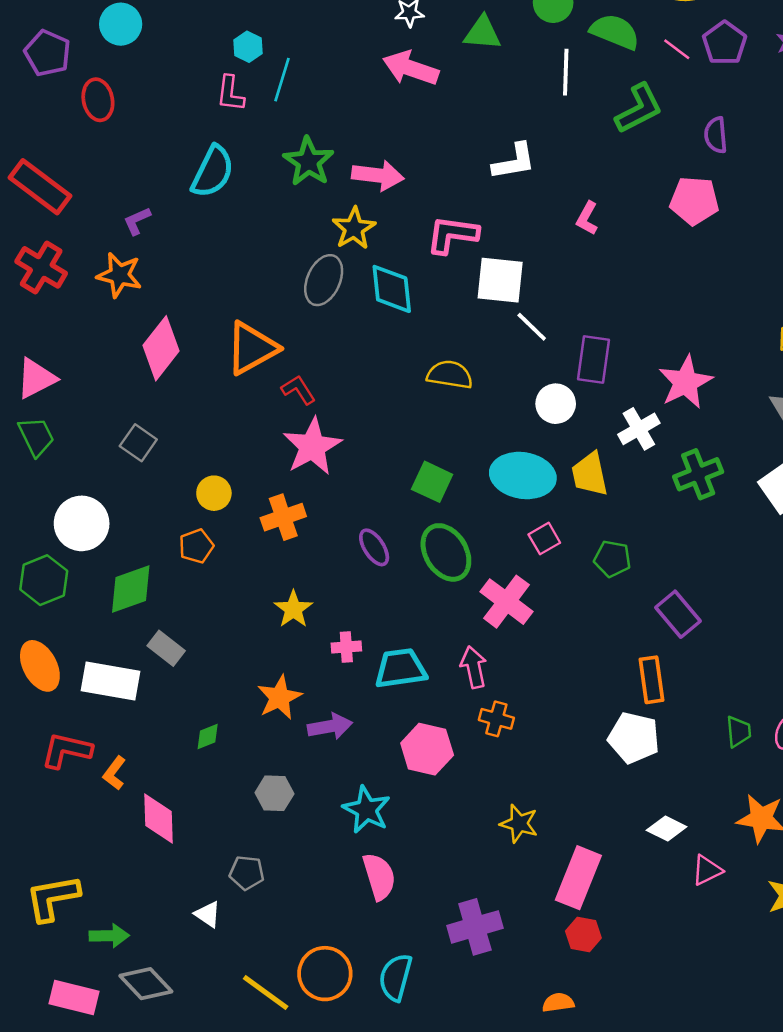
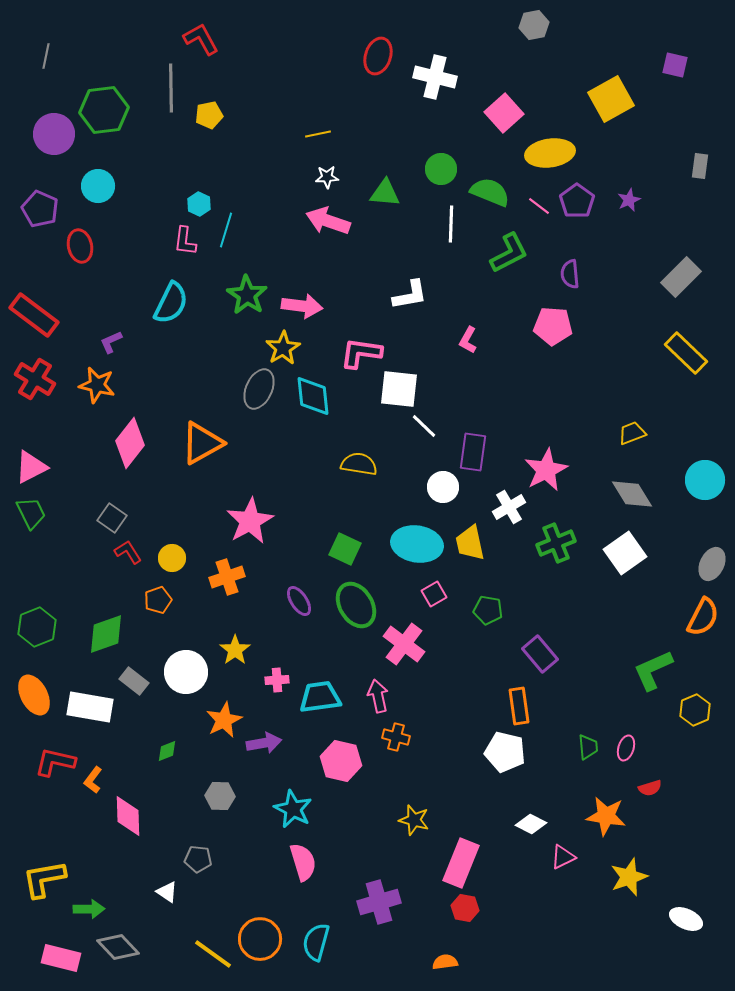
red L-shape: (298, 390) -> (128, 552), moved
white circle: (82, 523) -> (186, 672), moved

